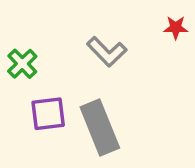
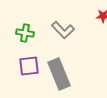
green cross: (22, 64) -> (25, 33), moved, turned -36

